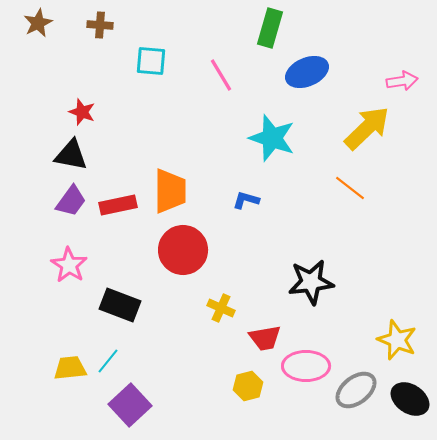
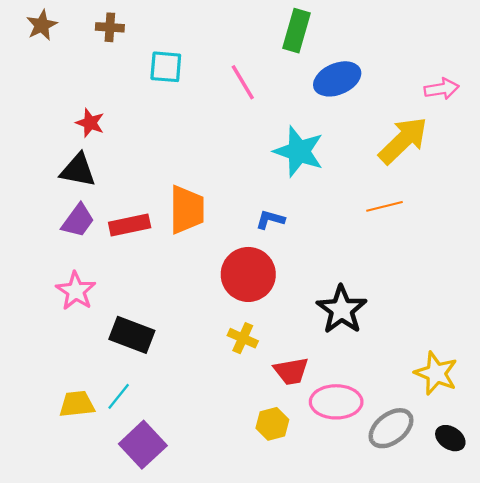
orange line: (350, 188) -> (384, 206), turned -52
red circle: (183, 250) -> (248, 274), moved
black star: (311, 282) -> (342, 310), turned -30
black ellipse: (410, 399) -> (450, 438), size x0.7

